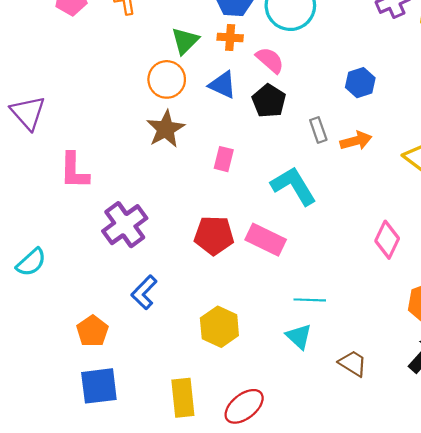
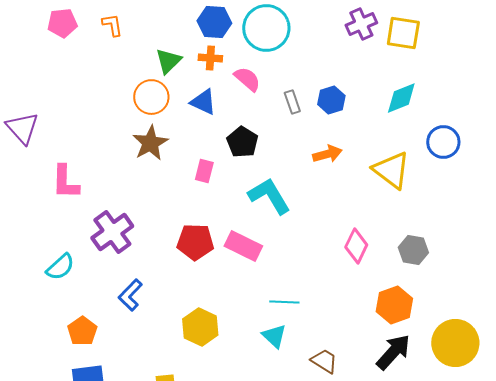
black pentagon: (269, 101) -> (242, 142), moved
gray rectangle: (318, 130) -> (292, 102), moved
cyan semicircle: (31, 262) -> (60, 267), moved

